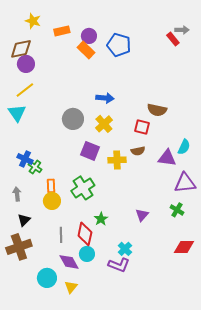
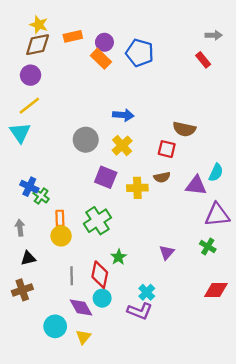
red rectangle: (173, 39) -> (203, 60), moved
brown diamond: (21, 49) -> (38, 45), moved
black triangle: (24, 220) -> (28, 258), turned 32
brown cross: (19, 247) -> (22, 290), size x0.7

